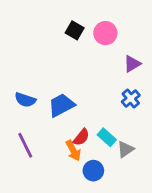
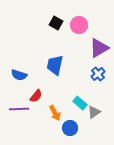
purple triangle: (132, 64) -> (99, 48), size x1.5
blue trapezoid: (61, 105) -> (55, 65), moved, turned -50
red semicircle: (81, 137) -> (36, 96), moved
purple line: (25, 145) -> (19, 109), turned -66

